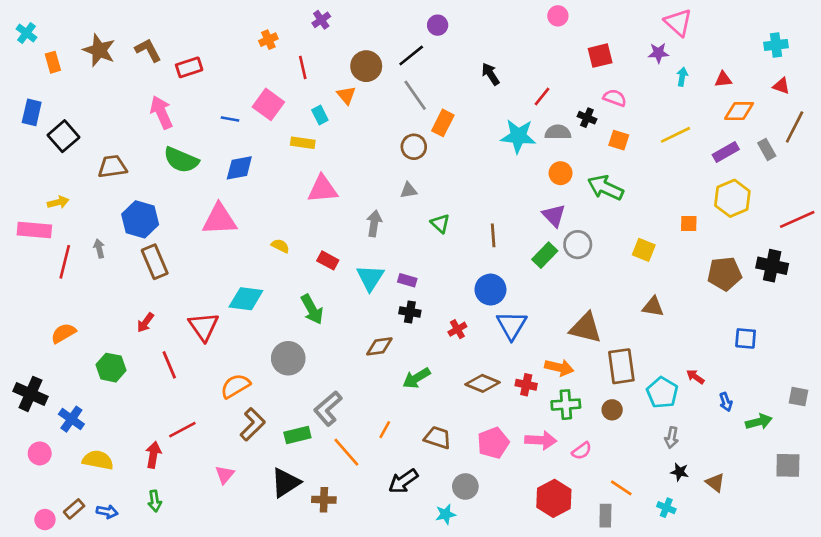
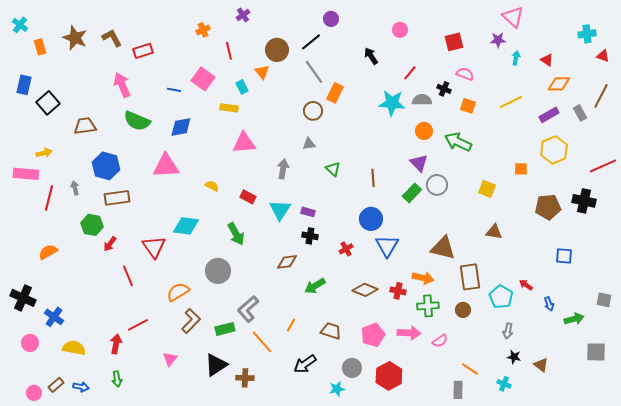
pink circle: (558, 16) -> (400, 30), moved
red triangle: (723, 79) -> (547, 60), turned 40
red triangle: (781, 86) -> (603, 56), moved
brown rectangle: (155, 262) -> (117, 198), turned -75
green hexagon: (111, 368) -> (92, 225), moved
red hexagon: (554, 498) -> (389, 376), moved

